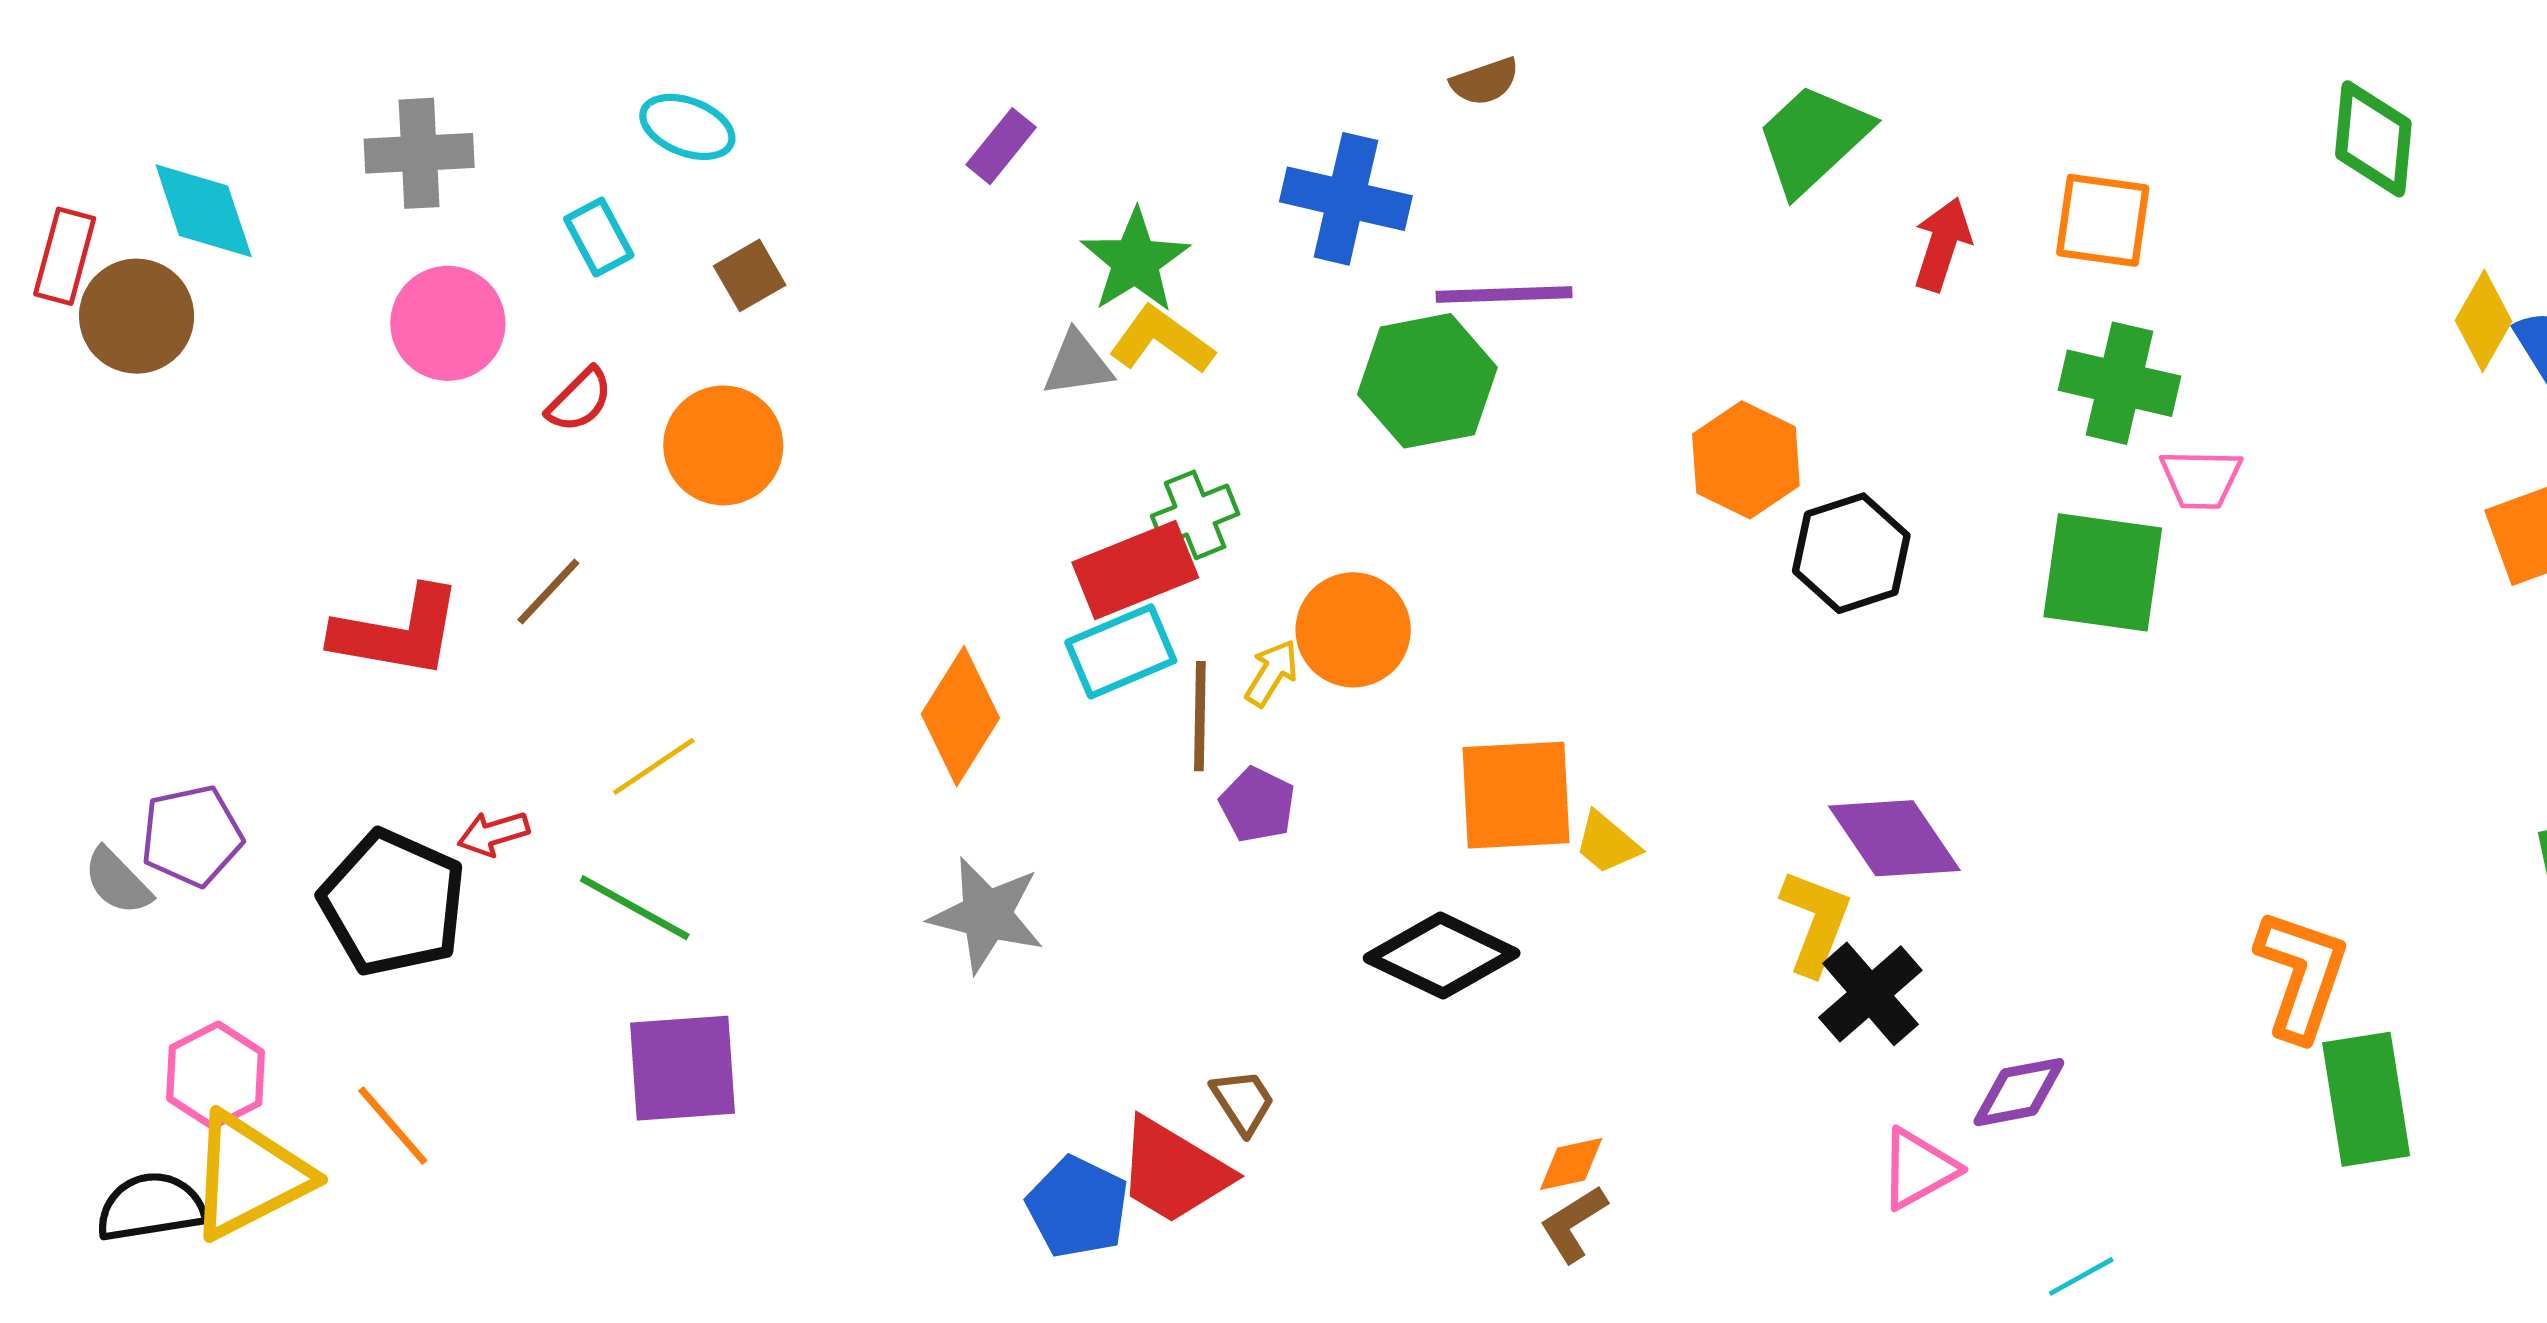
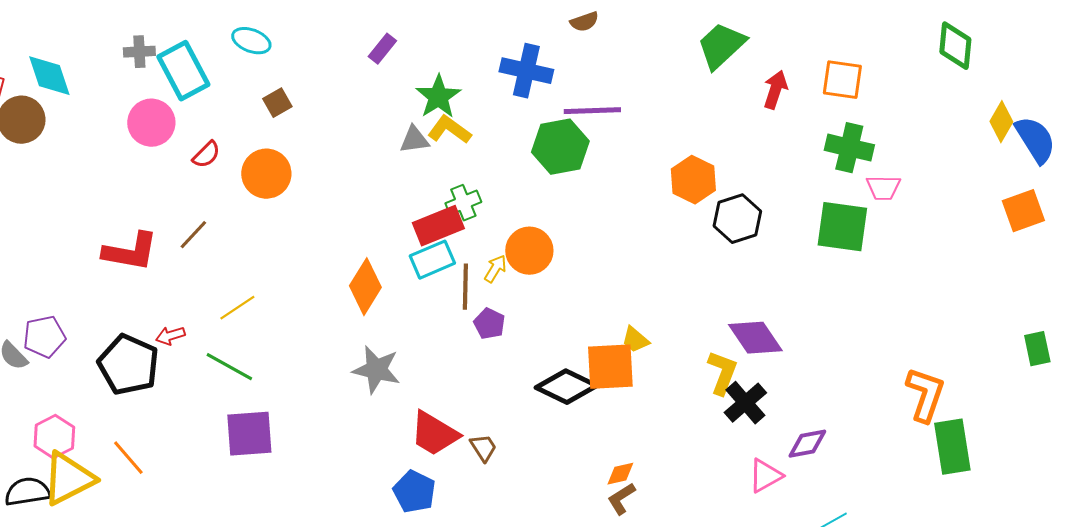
gray cross: (419, 153) -> (139, 52), size x0.7
cyan rectangle: (599, 237) -> (183, 71), moved, size x1.8
orange square: (1516, 795) -> (610, 367), moved
red trapezoid: (1174, 1171) -> (434, 434), moved

